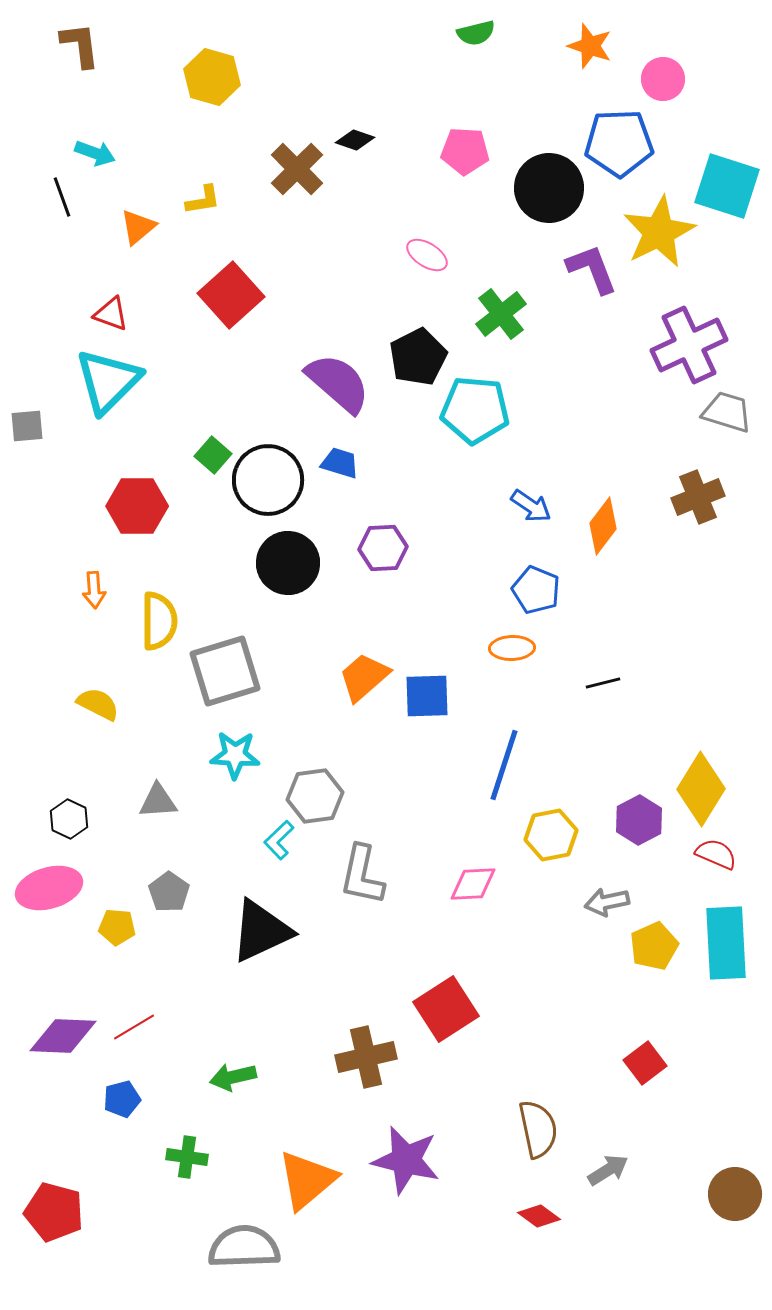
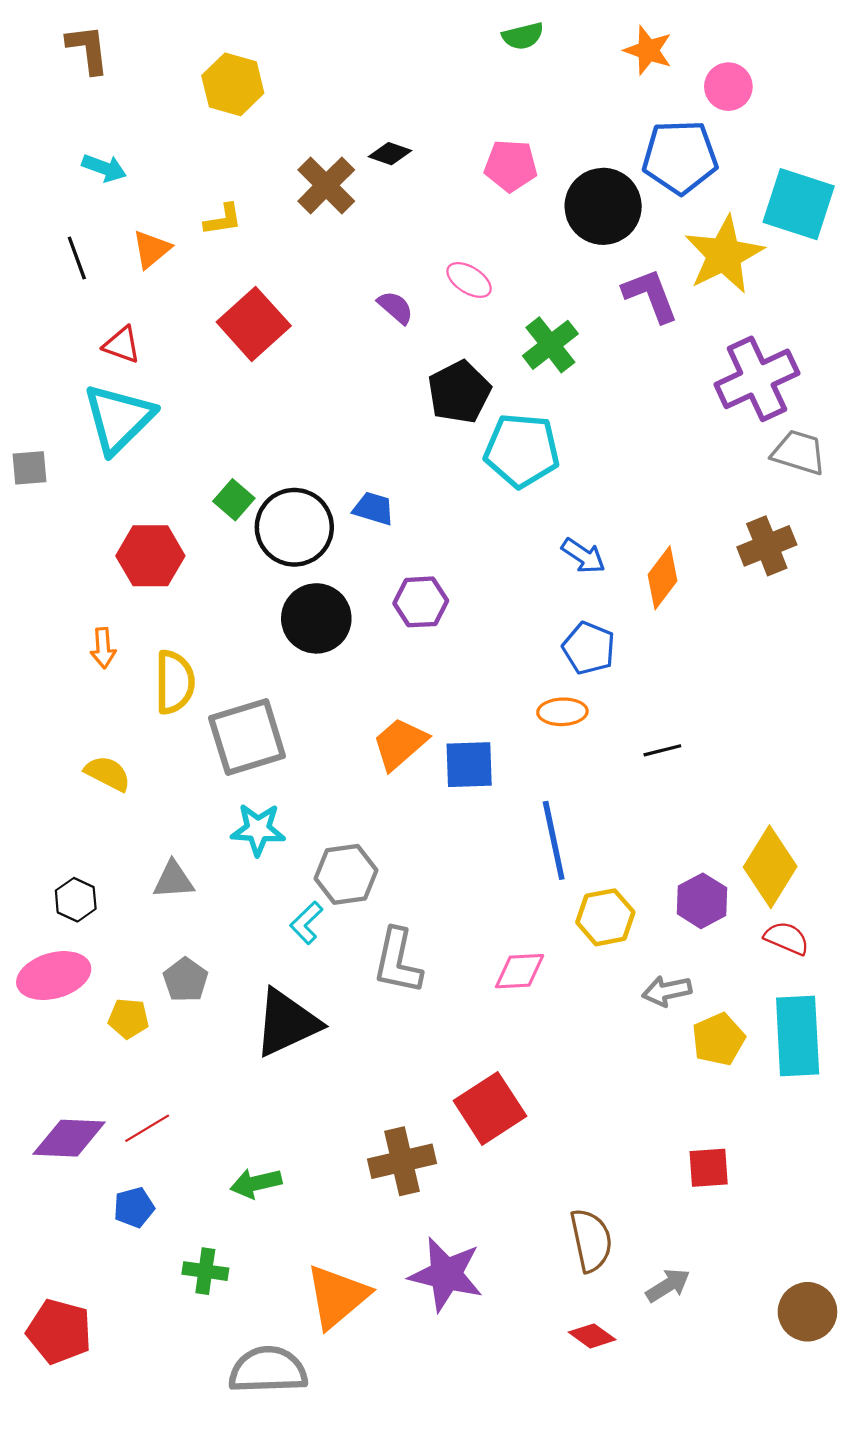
black line: (62, 197) -> (77, 258), moved
purple semicircle: (338, 383) -> (395, 307), moved, size x0.5
blue line: (504, 765) -> (554, 840), turned -30
red square: (645, 1063) -> (709, 1168), turned 33

